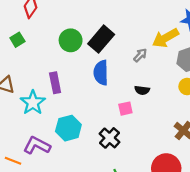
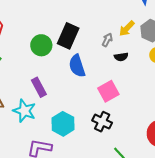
yellow arrow: (165, 38) -> (127, 29), moved, size x0.7
black semicircle: (142, 90) -> (121, 57), moved
pink square: (125, 109) -> (108, 91), size x1.5

